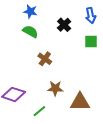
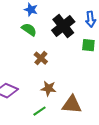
black cross: (64, 25) -> (63, 26), size x1.6
green line: (39, 111) -> (39, 111), moved

